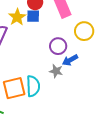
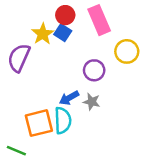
blue square: (33, 16) -> (63, 33), turned 32
blue arrow: (70, 60) -> (69, 98), moved

